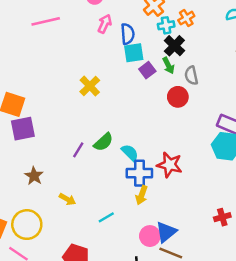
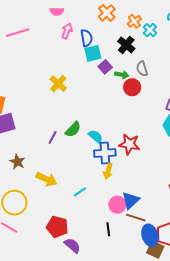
cyan cross: (166, 25) -> (150, 30), moved, turned -32
green arrow: (168, 65) -> (122, 75), moved, turned -48
yellow arrow: (67, 199) -> (47, 179), size x1.5

